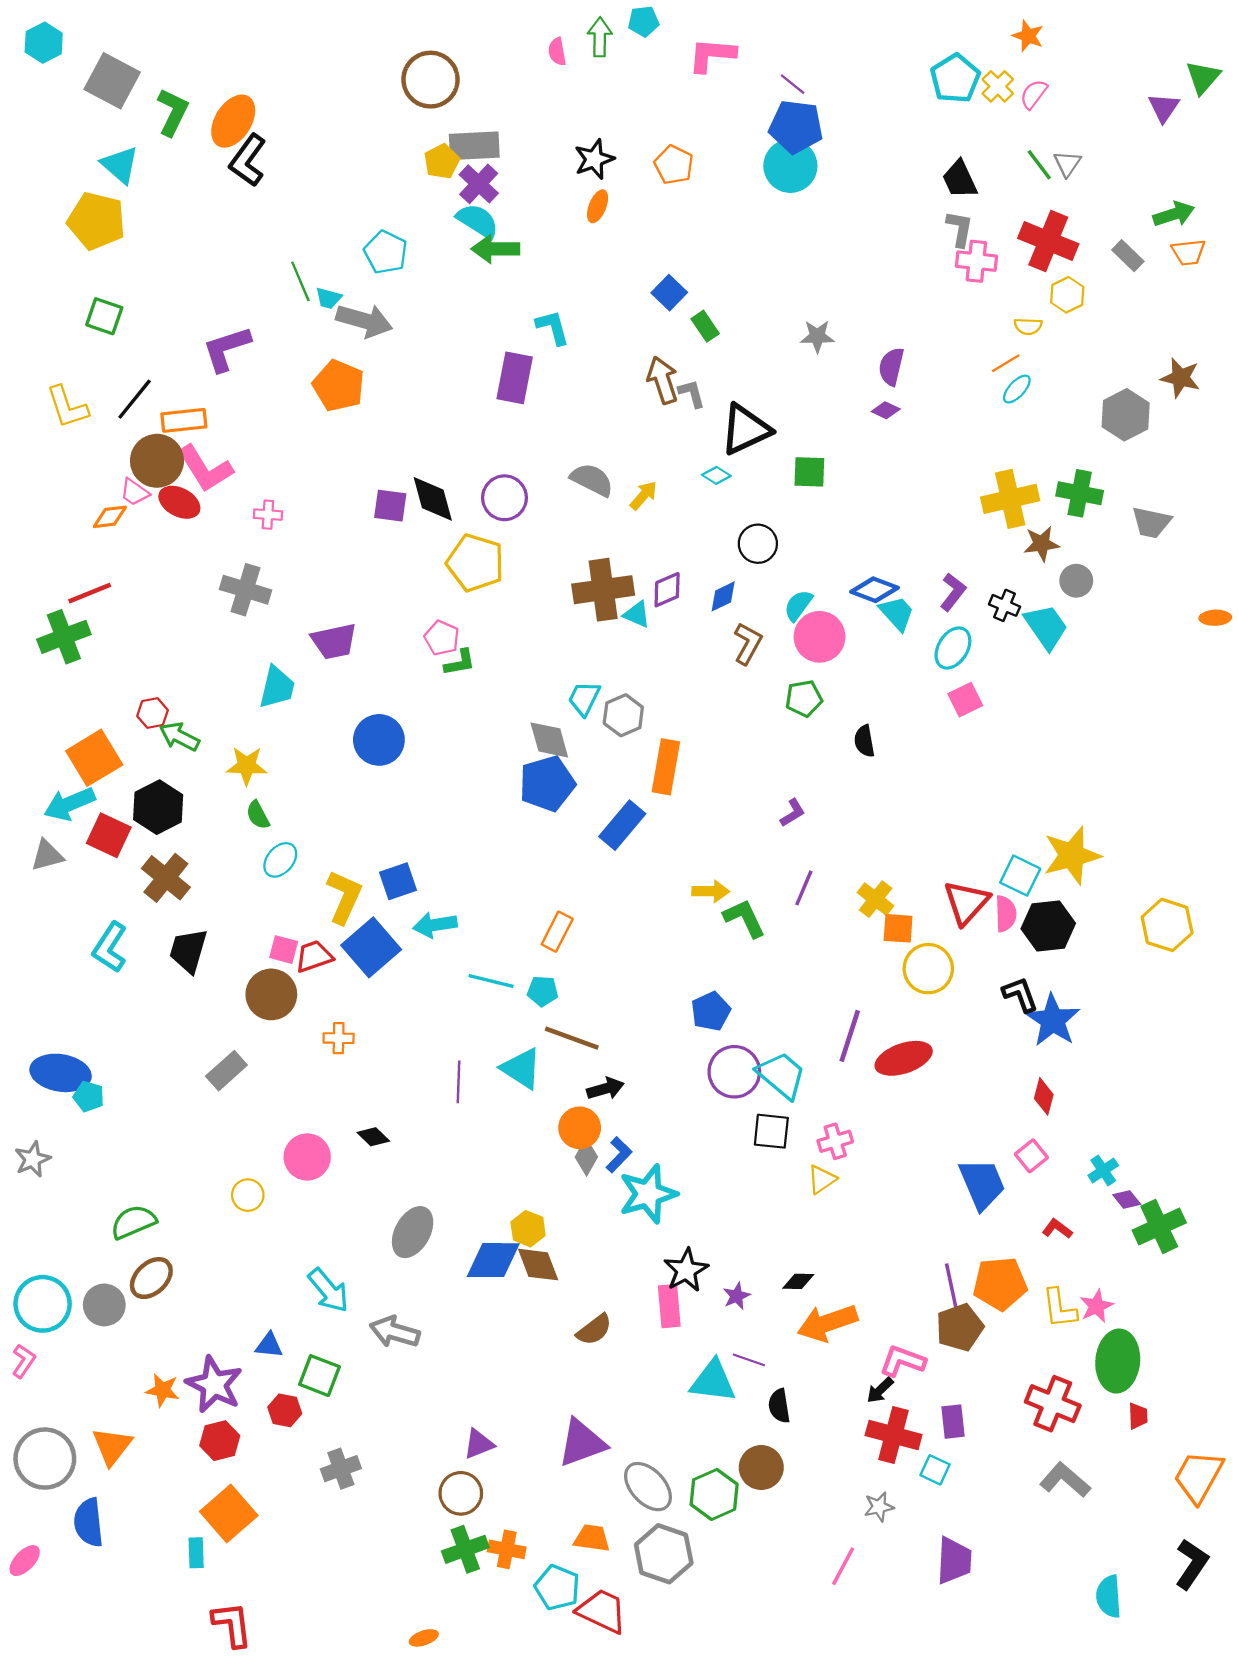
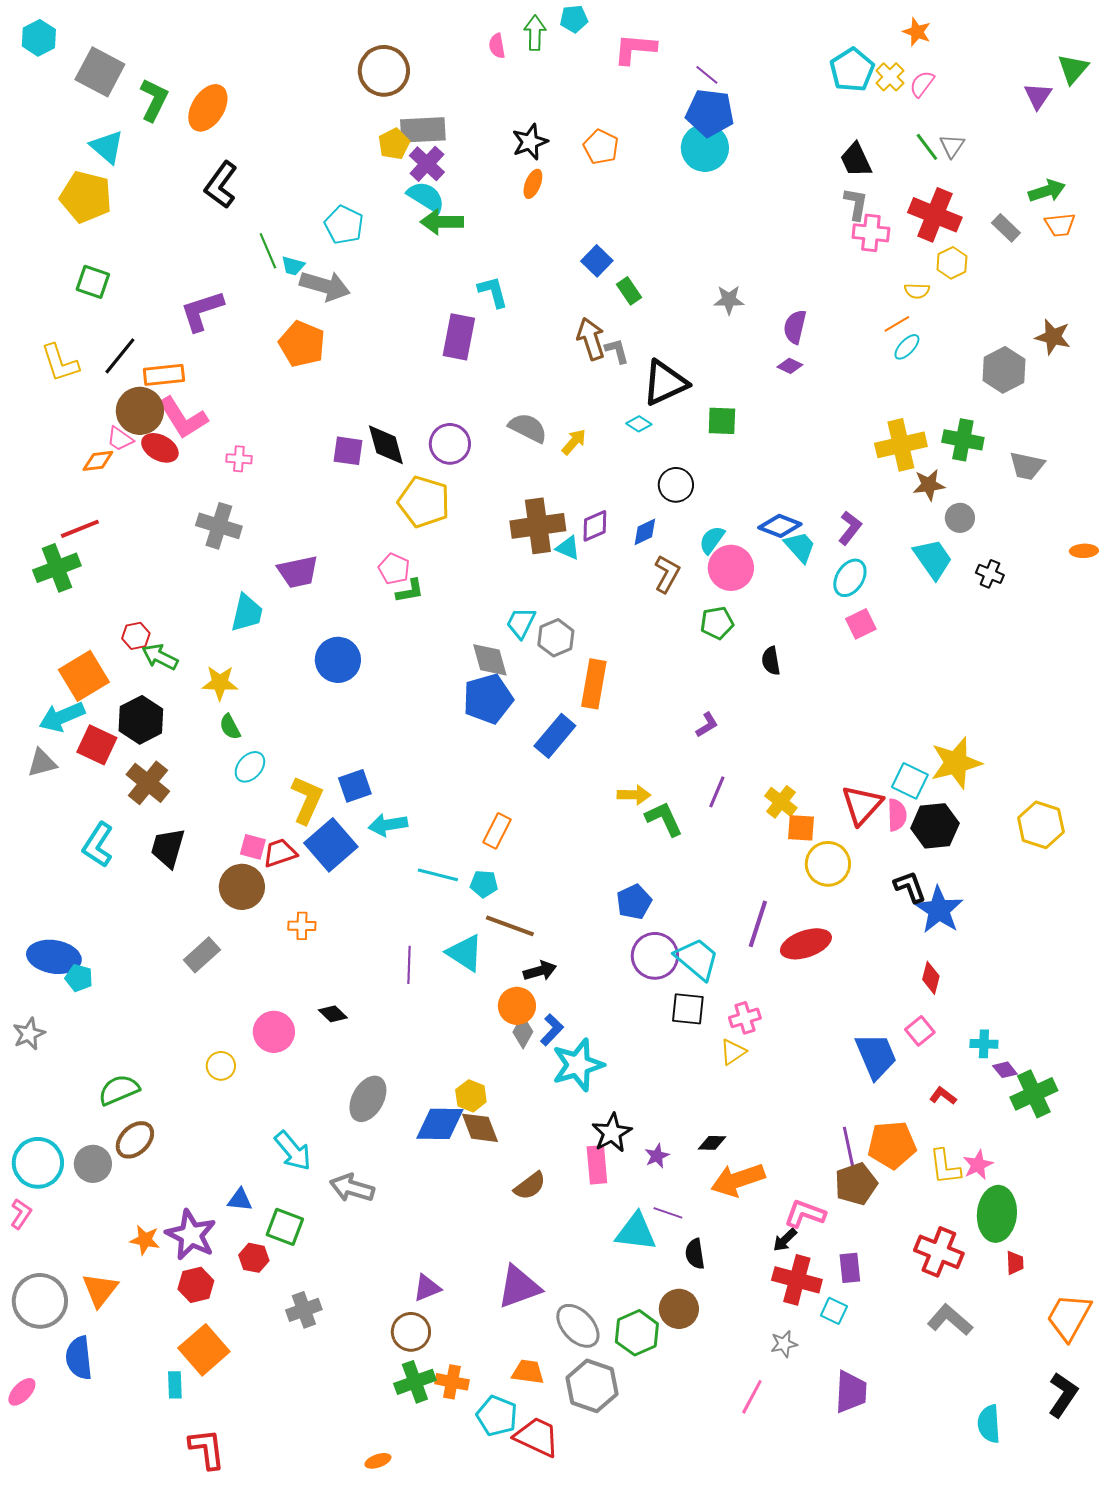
black L-shape: (248, 160) -> (221, 185), moved
black cross: (1005, 605) -> (990, 574), moved
cyan cross: (1103, 1170) -> (984, 1044), turned 36

